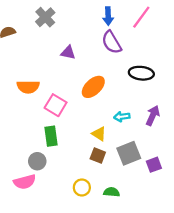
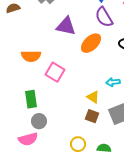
purple triangle: (68, 53) -> (66, 26), size x1.5
orange ellipse: (93, 87) -> (91, 43), moved
green rectangle: (51, 136) -> (31, 99), moved

